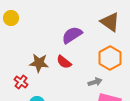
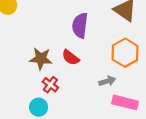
purple semicircle: (72, 35) -> (80, 25), turned -50
red cross: (21, 82) -> (50, 85), moved

